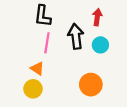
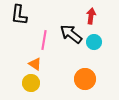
black L-shape: (43, 16) -> (19, 15), moved
black arrow: (76, 36) -> (71, 34), turned -45

